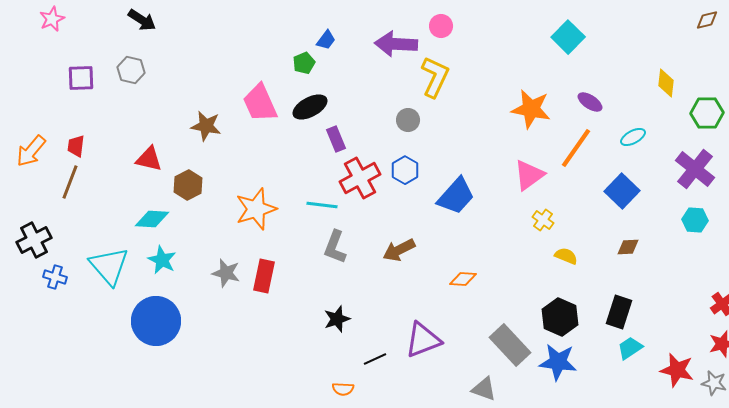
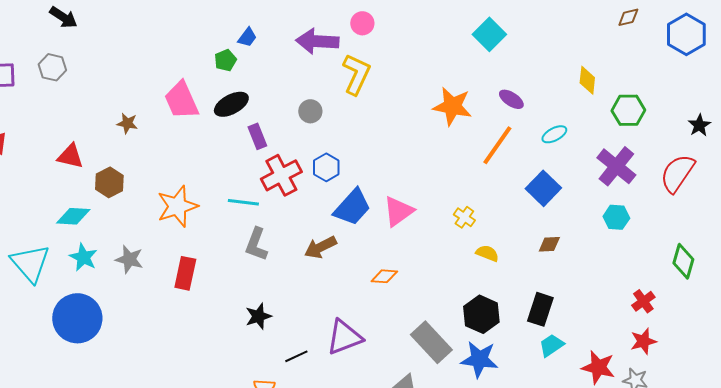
gray circle: (408, 120) -> (310, 111), moved
brown star: (206, 126) -> (127, 123), size x0.7
pink triangle: (529, 175) -> (398, 211), moved
blue trapezoid: (456, 196) -> (352, 207), moved
gray star: (226, 273) -> (129, 259), moved

